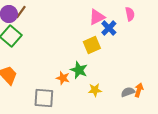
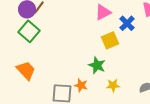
pink triangle: (97, 17) -> (103, 12), moved
orange star: (63, 78) -> (81, 85), moved

